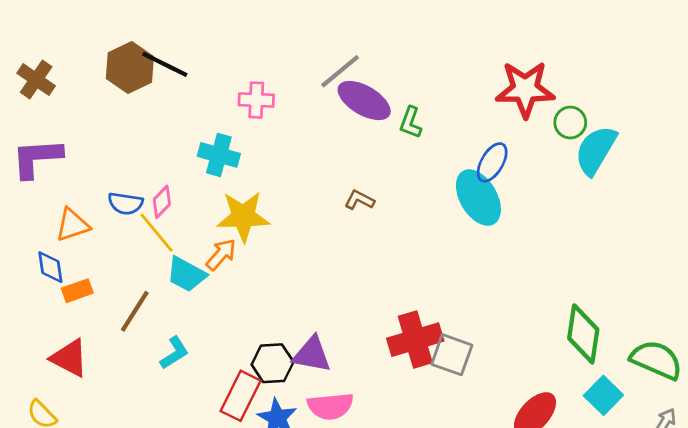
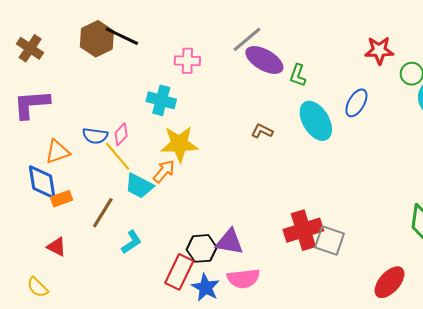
red star: (525, 89) -> (379, 50), size x0.7
cyan ellipse: (478, 198) -> (316, 121), moved
blue diamond: (50, 267) -> (42, 182), size x1.5
red triangle: (69, 358) -> (57, 247), size x0.7

